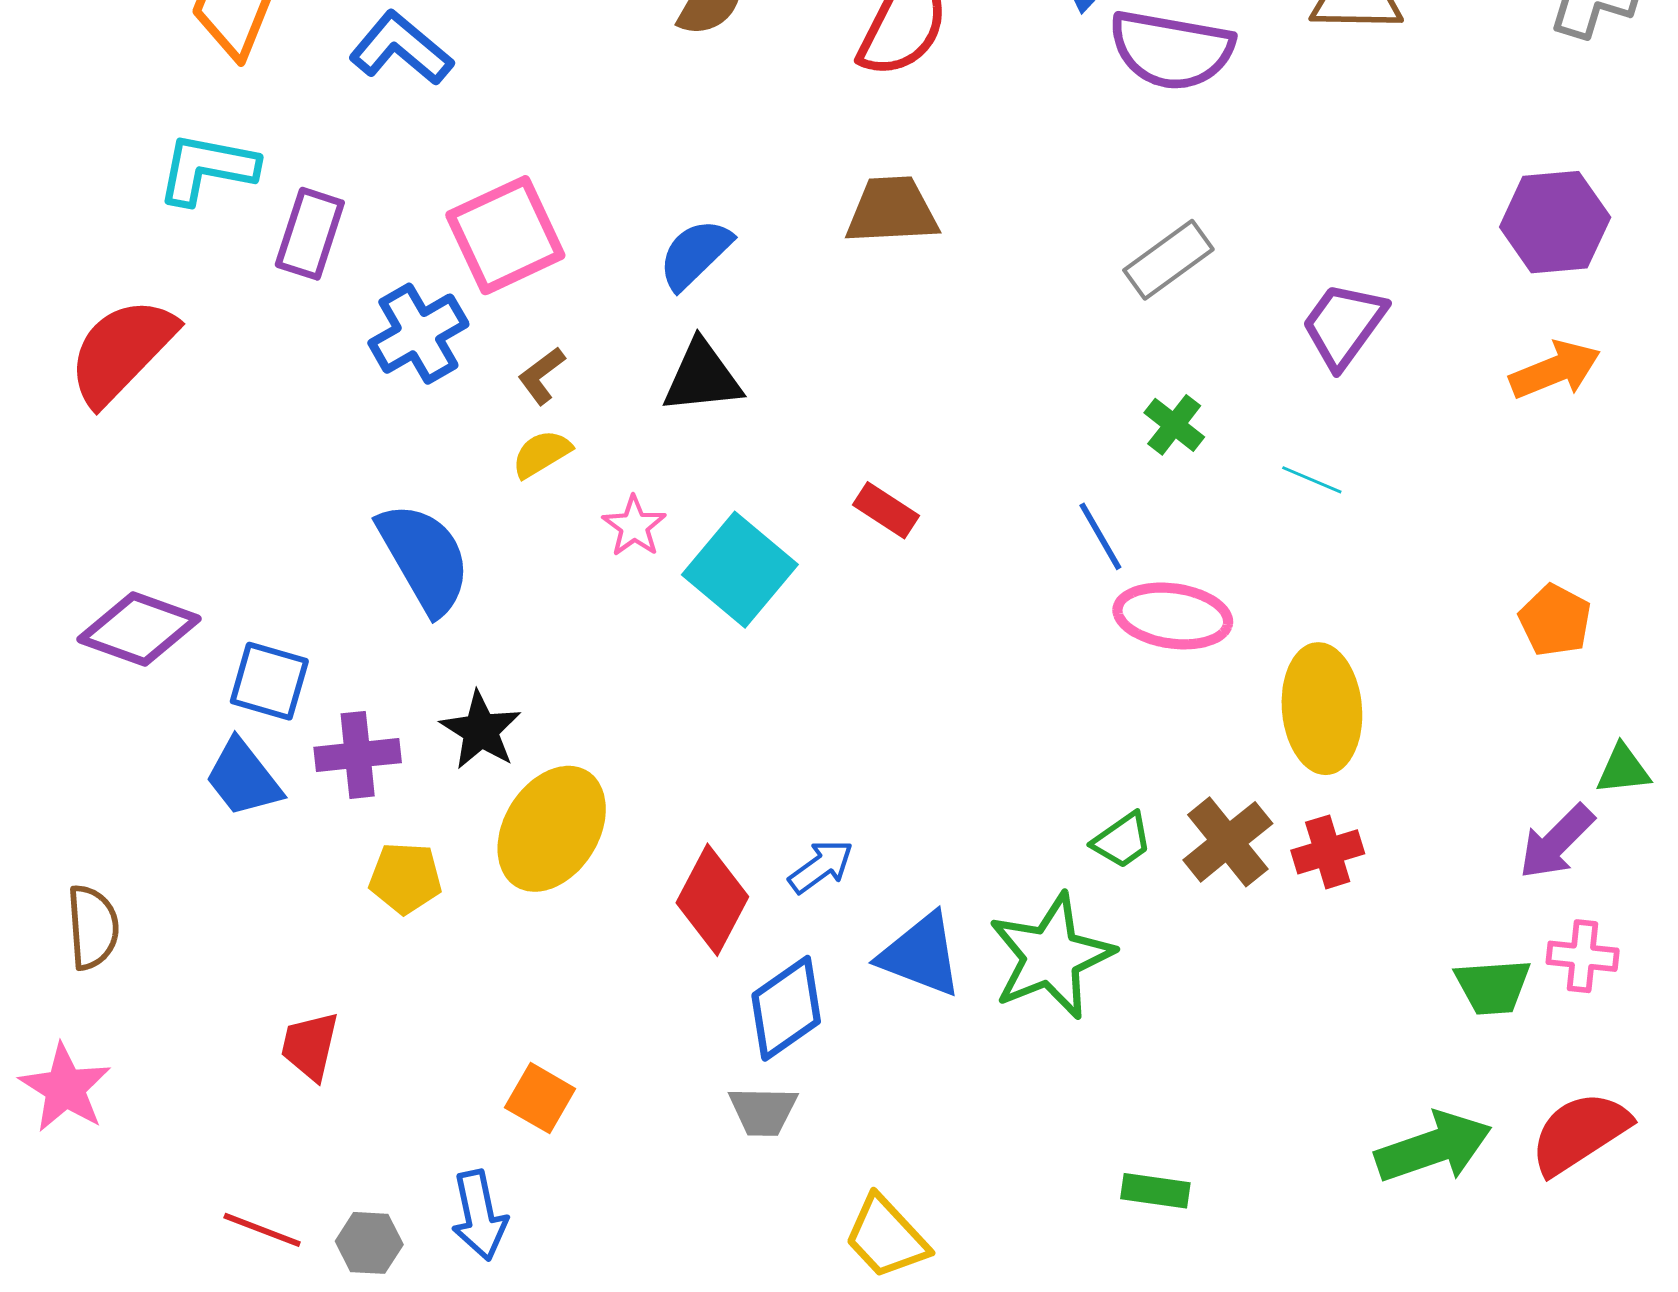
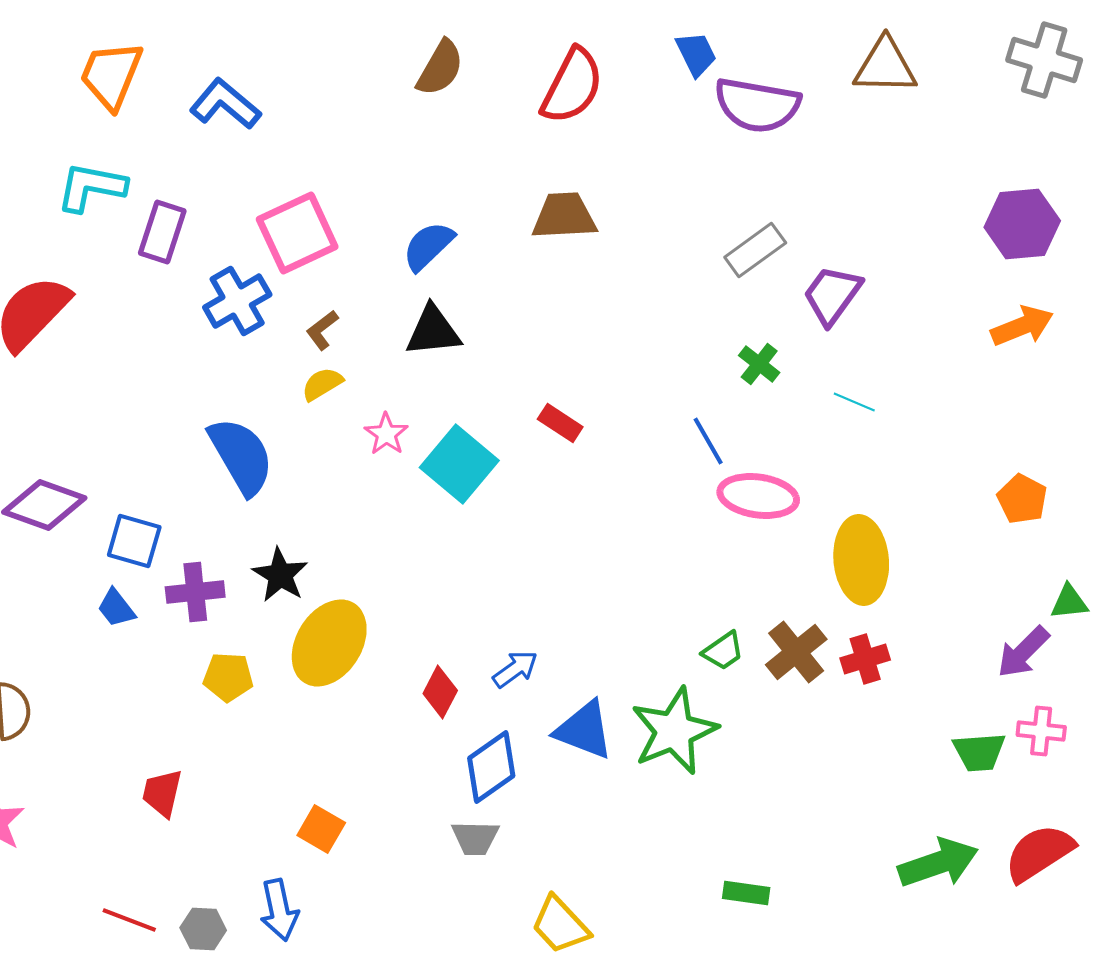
purple trapezoid: (1344, 325) -> (832, 295), moved
blue trapezoid: (243, 778) -> (116, 608), size x0.7
red diamond: (712, 900) -> (440, 692), size x0.7

